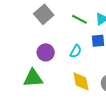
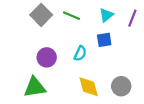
green line: (80, 19) -> (72, 16), moved

